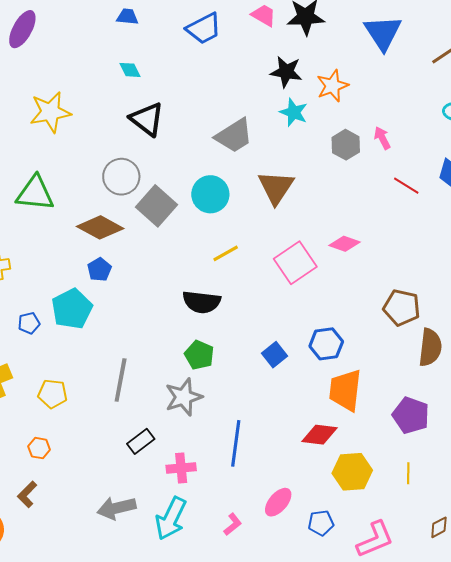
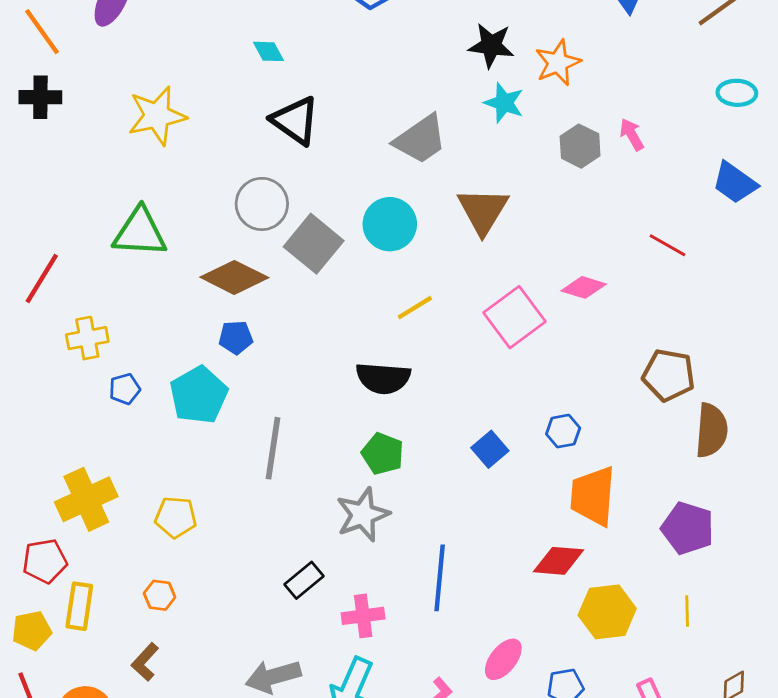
red line: (406, 186) -> (668, 245), moved
blue pentagon: (99, 269) -> (236, 337), turned 30
blue pentagon: (29, 323) -> (125, 389), moved
blue hexagon: (326, 344) -> (563, 431), size x0.7
gray line: (121, 380) -> (273, 448), moved

